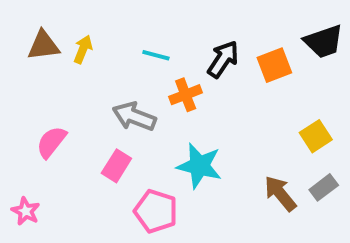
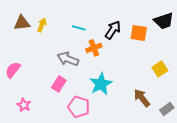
orange square: (274, 65) -> (139, 33), turned 30
pink semicircle: (51, 142) -> (13, 70), moved
cyan star: (199, 166) -> (101, 84), turned 30
gray rectangle: (324, 187) -> (167, 109), moved
pink star: (26, 211) -> (24, 105), moved

